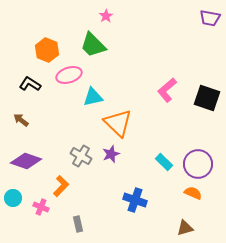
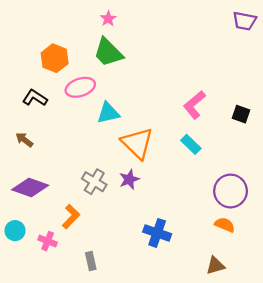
pink star: (106, 16) -> (108, 19), moved
black square: (207, 98) -> (241, 114), size x0.6
cyan rectangle: (164, 162) -> (191, 144), moved

